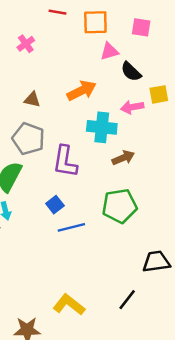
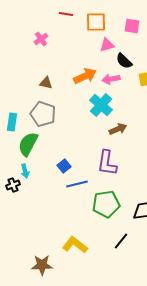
pink arrow: (132, 107) -> (111, 79), moved
cyan cross: (102, 127) -> (101, 105), turned 35
purple L-shape: (65, 162) -> (107, 163), moved
green pentagon: (120, 206) -> (106, 204), moved

